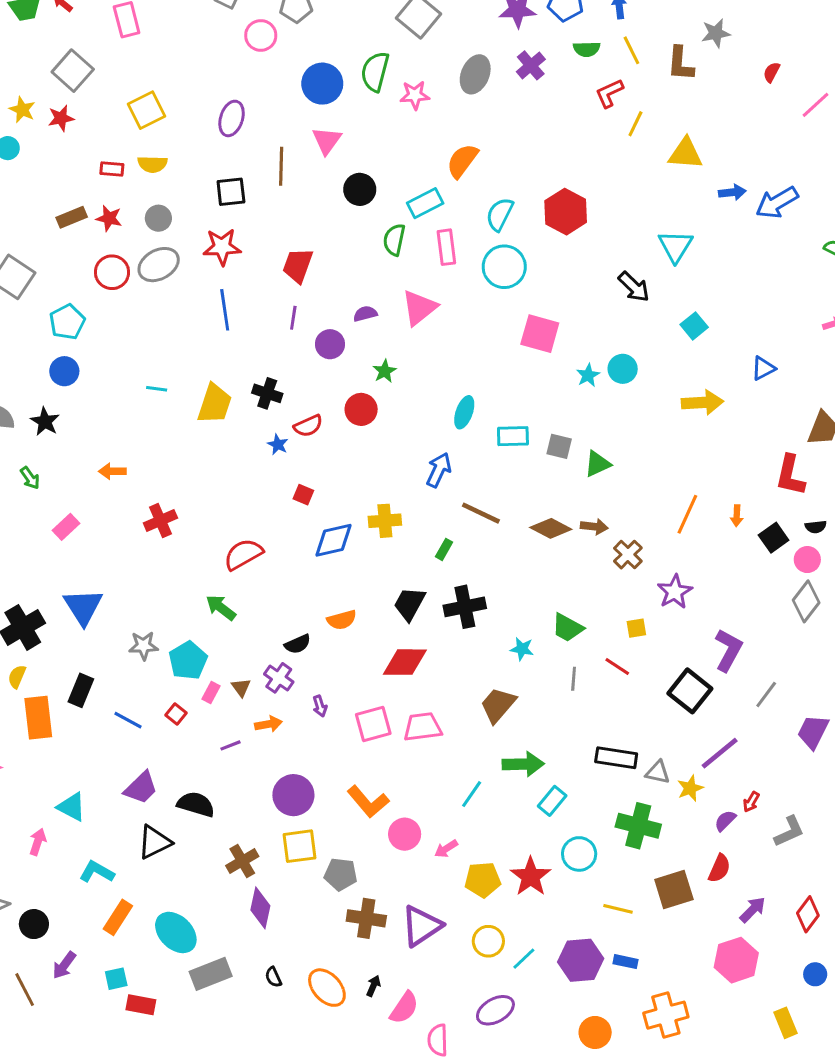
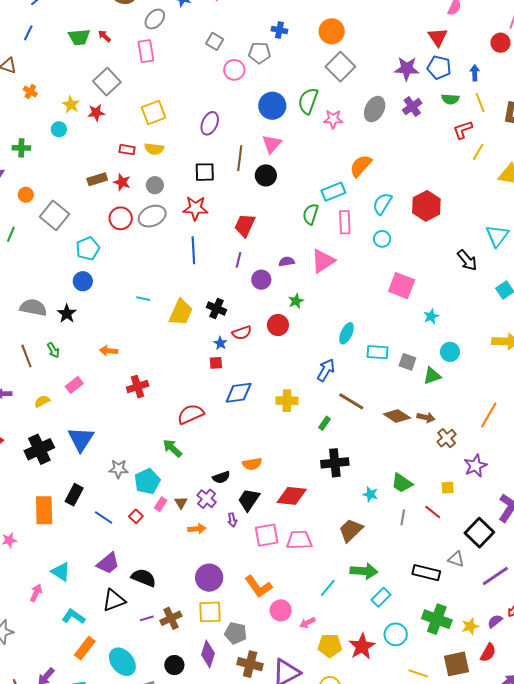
black circle: (360, 189) -> (266, 175), moved
cyan circle: (504, 267) -> (382, 239), size x0.6
cyan circle: (623, 369) -> (450, 352), moved
red square: (303, 495) -> (216, 363), moved, turned -32
blue diamond: (333, 540) -> (239, 393), moved
black trapezoid: (410, 604) -> (249, 500), moved
yellow semicircle: (17, 677) -> (42, 401), moved, turned 35
purple line: (230, 745) -> (147, 618), moved
gray triangle: (658, 772) -> (456, 559), moved
yellow star: (690, 788) -> (470, 626), moved
purple diamond: (260, 908) -> (208, 654), moved
black circle: (34, 924) -> (174, 665), moved

